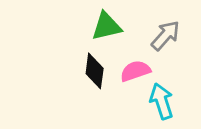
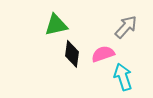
green triangle: (106, 26) -> (56, 25), moved

